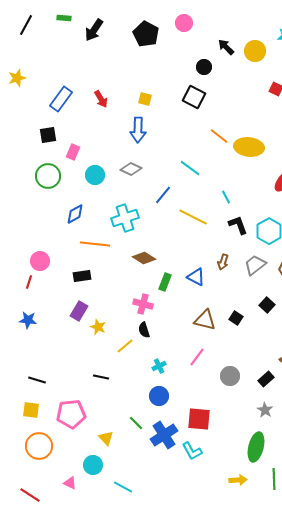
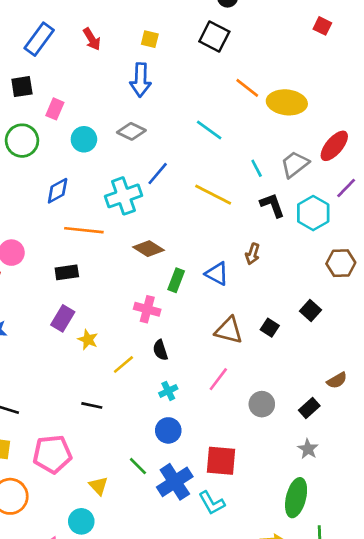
blue line: (163, 195) -> (158, 174), moved
gray trapezoid: (255, 265) -> (295, 164), moved
black semicircle: (144, 330) -> (160, 350), moved

